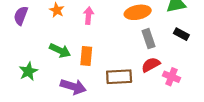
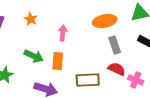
pink arrow: (88, 16) -> (63, 33), moved
red semicircle: (151, 65) -> (117, 69), turned 54

